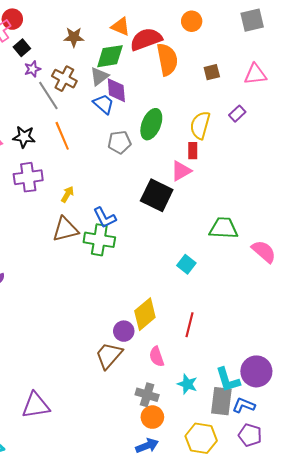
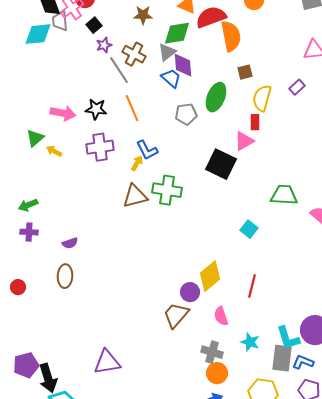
brown square: (212, 72) -> (245, 72), moved
blue L-shape: (105, 218) -> (147, 150), moved
green cross: (99, 240) -> (167, 190), moved

